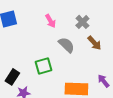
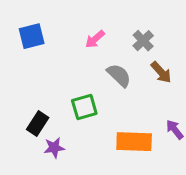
pink arrow: (50, 21) -> (95, 39), turned 80

